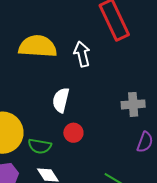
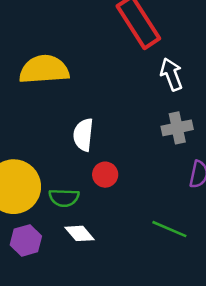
white arrow: (82, 54) -> (171, 74), moved

